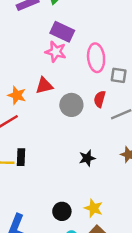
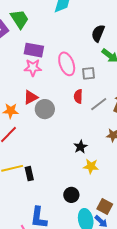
gray circle: (71, 105) -> (45, 109), moved
black rectangle: (21, 157) -> (29, 174), moved
yellow star: (94, 208) -> (91, 166), moved

